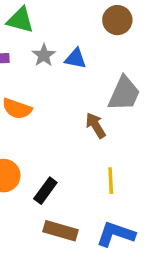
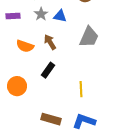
brown arrow: (96, 125) -> (50, 42), moved
black rectangle: (45, 191) -> (48, 70), moved

